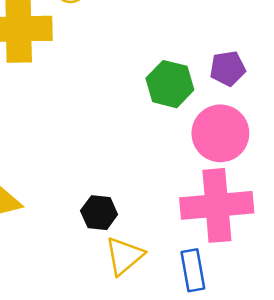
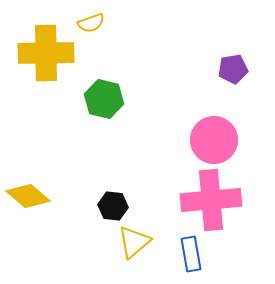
purple pentagon: (228, 68) -> (233, 69), moved
green hexagon: (170, 84) -> (104, 99), moved

